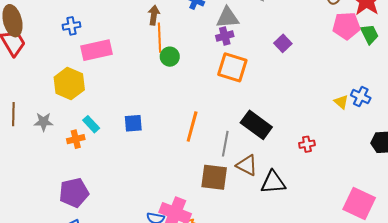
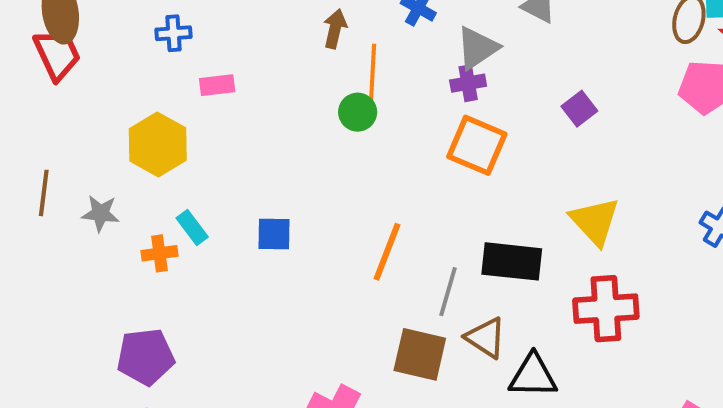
gray triangle: (228, 18) -> (477, 48), turned -35
orange line: (159, 38) -> (373, 73), moved
pink rectangle: (96, 50) -> (217, 85), size x0.6
yellow triangle: (341, 102) -> (595, 221), moved, size x1.8
black rectangle: (256, 125) -> (512, 261), turned -36
red cross: (307, 144) -> (606, 309), size x2.0

